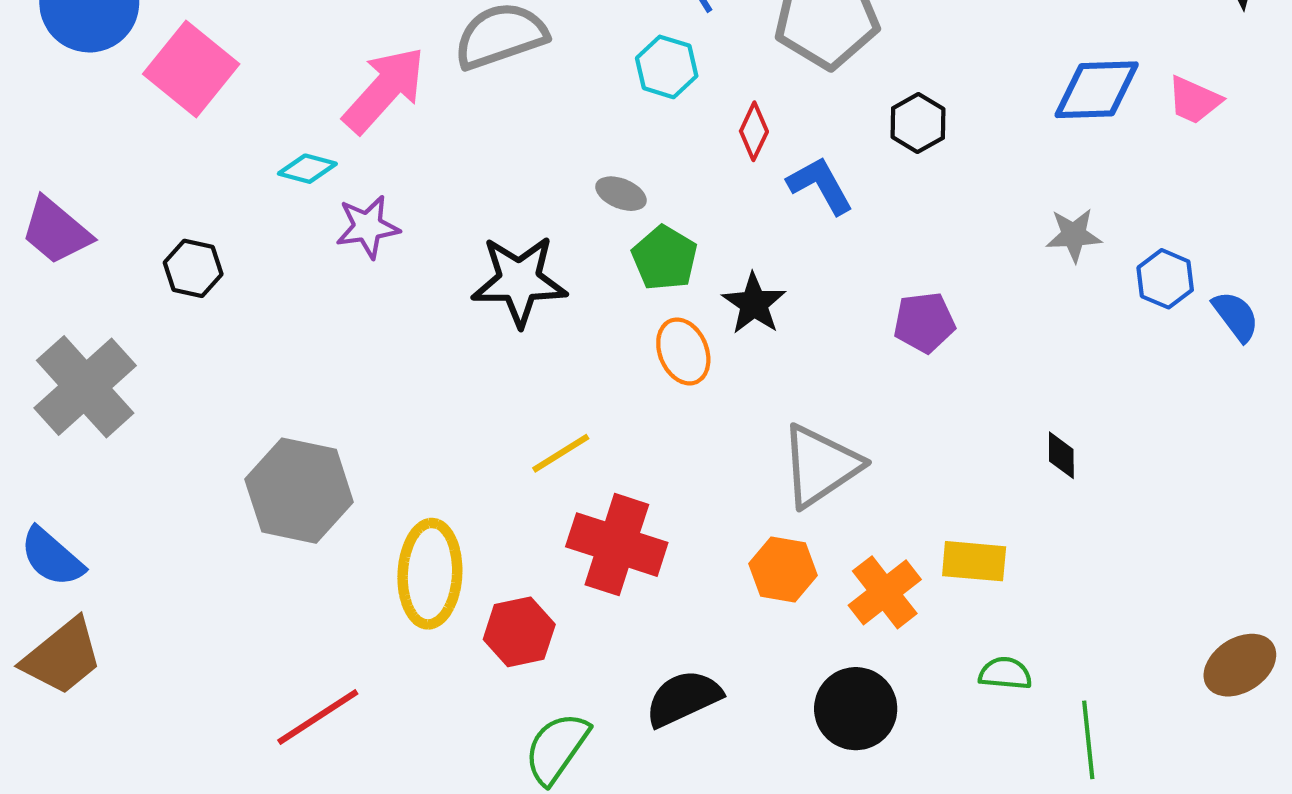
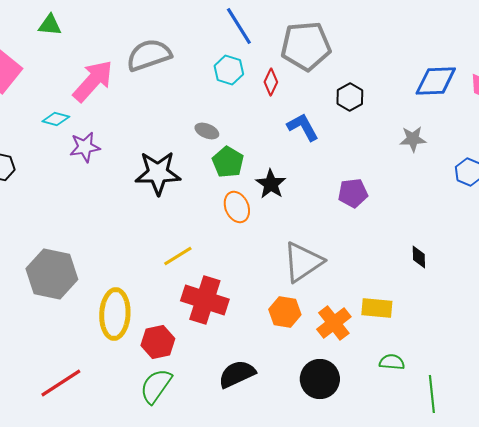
red diamond: (754, 131) -> (271, 82), moved
gray star: (1074, 235) -> (413, 139), moved
green semicircle: (557, 748) -> (156, 386), moved

